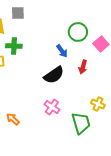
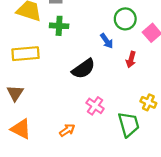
green cross: (14, 46) -> (59, 26), moved
black semicircle: (54, 75) -> (83, 69), moved
orange arrow: (13, 119) -> (67, 130), moved, turned 104

